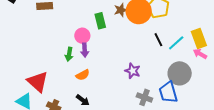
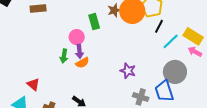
yellow rectangle: (199, 38) -> (193, 36), turned -36
black line: (158, 40) -> (159, 26), moved, turned 56
orange semicircle: (83, 75) -> (82, 63), moved
red triangle: (38, 82) -> (33, 84), size x0.6

